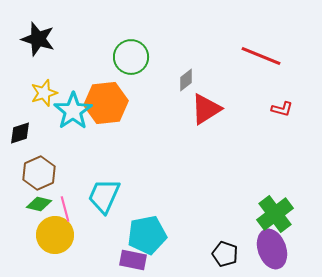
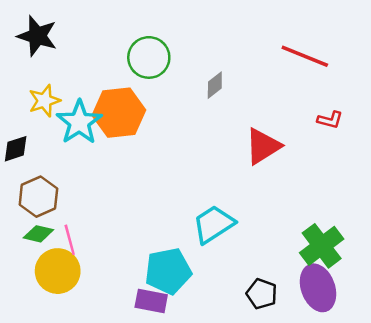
red triangle: (206, 109) -> (263, 146), moved
cyan trapezoid: (104, 196) -> (214, 224), moved, turned 33

